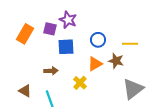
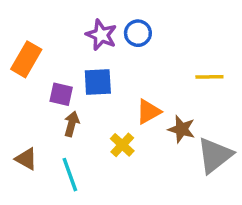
purple square: (50, 29) -> (61, 94), moved
blue circle: (98, 40) -> (138, 33), moved
brown star: (116, 61) -> (182, 129), moved
brown arrow: (51, 71) -> (72, 124), turned -72

